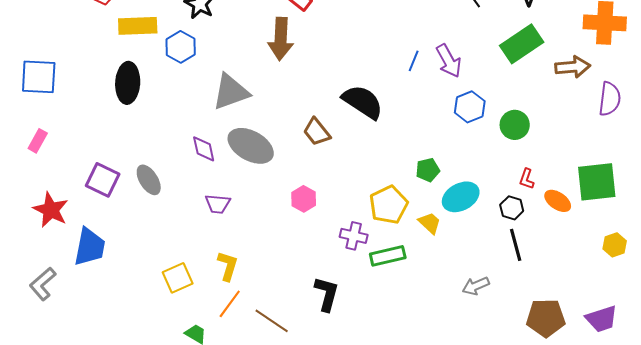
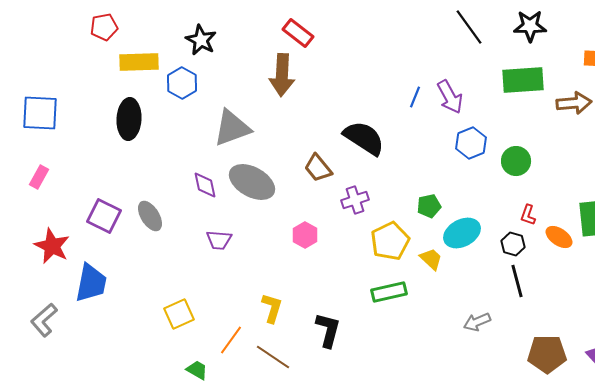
green rectangle: (522, 44) -> (523, 80), turned 30
purple cross: (354, 236) -> (355, 200), moved, turned -32
yellow L-shape: (228, 266) -> (272, 308), moved

